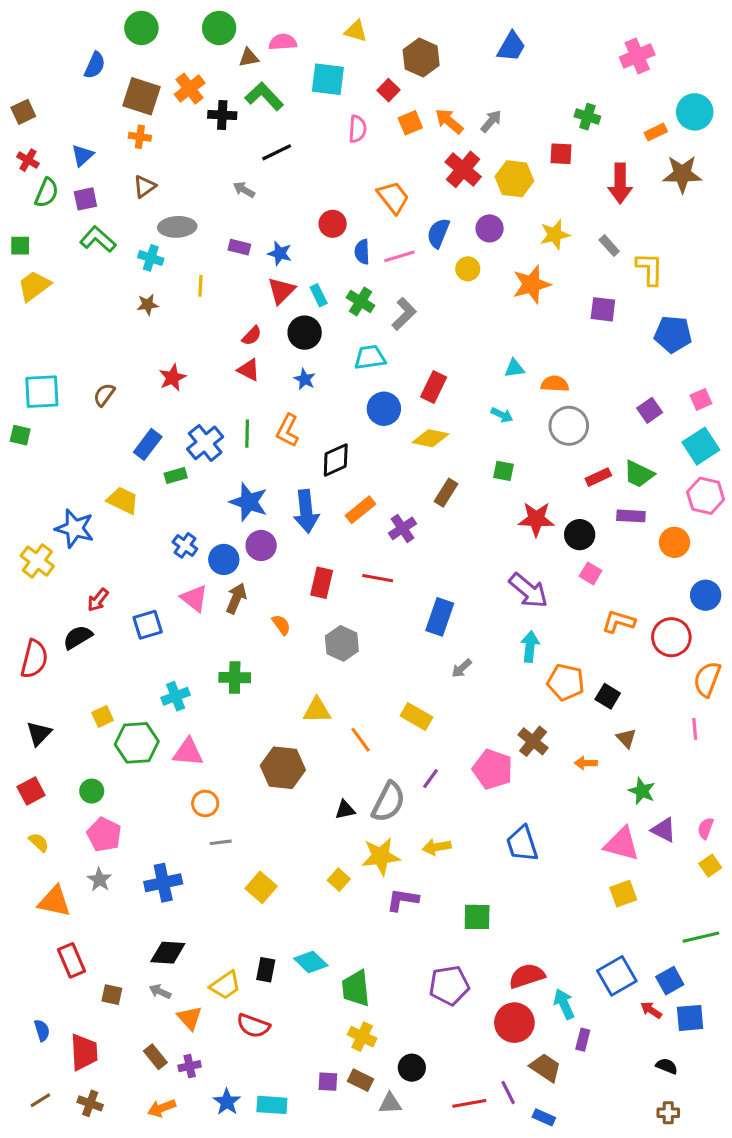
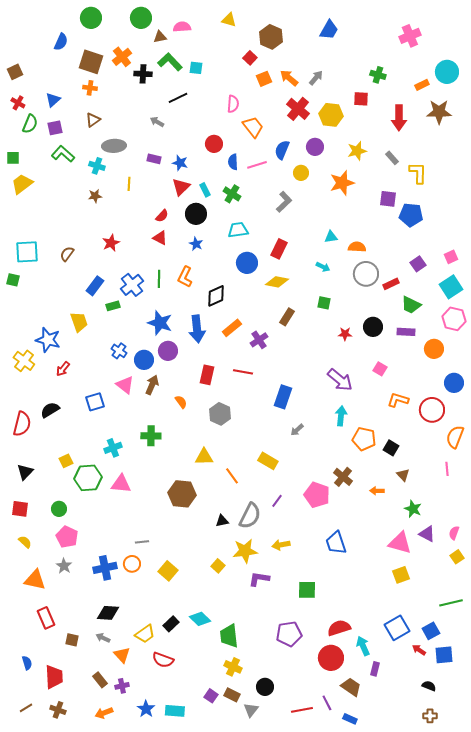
cyan square: (328, 79) -> (196, 68), moved, size x0.6
pink semicircle: (357, 129) -> (233, 104), moved
gray L-shape: (404, 314) -> (284, 202), moved
blue pentagon: (673, 334) -> (411, 215), moved
red rectangle: (598, 477) -> (391, 284), moved
yellow trapezoid: (123, 500) -> (79, 322), turned 45
red star: (536, 519) -> (345, 334), size x0.6
black circle: (580, 535) -> (373, 327), moved
red arrow: (98, 600) -> (63, 369), moved
red square: (31, 791) -> (20, 509), turned 36
orange circle: (205, 803) -> (132, 564), moved
black rectangle: (266, 970) -> (171, 624), turned 35
purple square: (328, 1082) -> (211, 696), turned 32
gray triangle: (390, 1103) -> (251, 710), turned -49

